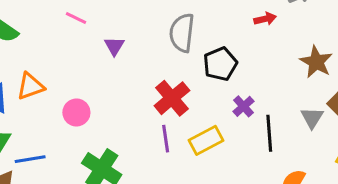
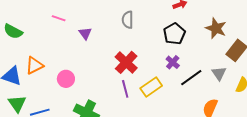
gray semicircle: (182, 33) -> (128, 20), size x0.7
black pentagon: (220, 64) -> (174, 34), moved
gray triangle: (312, 118) -> (219, 73), moved
black line: (269, 133) -> (191, 78), turned 65

